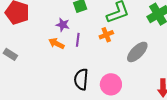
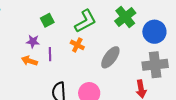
orange cross: (106, 35) -> (77, 45), turned -32

